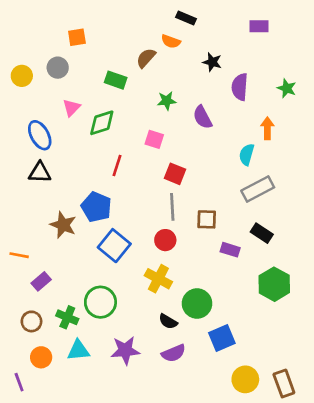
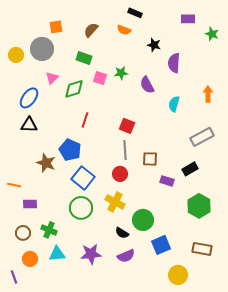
brown semicircle: (146, 58) -> (91, 30), moved
gray circle: (58, 68) -> (42, 49), size x1.5
green star: (287, 88) -> (212, 34), moved
orange arrow: (267, 128) -> (208, 94), moved
blue ellipse: (40, 135) -> (29, 98), turned 65
pink square: (154, 139) -> (100, 78), moved
cyan semicircle: (247, 155) -> (174, 104), moved
gray rectangle: (258, 189) -> (202, 137), moved
black rectangle: (262, 233) -> (190, 169), turned -63
purple rectangle: (41, 281) -> (30, 204), turned 40
green circle: (100, 302) -> (81, 208), moved
brown rectangle: (284, 384) -> (202, 249), moved, turned -60

